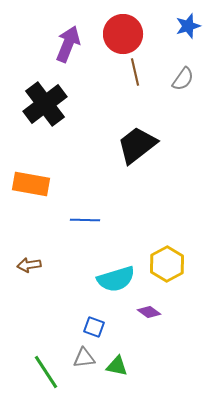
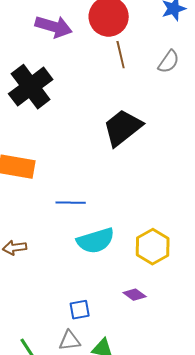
purple arrow: (68, 44) -> (54, 27), turned 84
cyan semicircle: (116, 279) -> (96, 241), moved
blue square: (94, 327) -> (80, 310), turned -30

